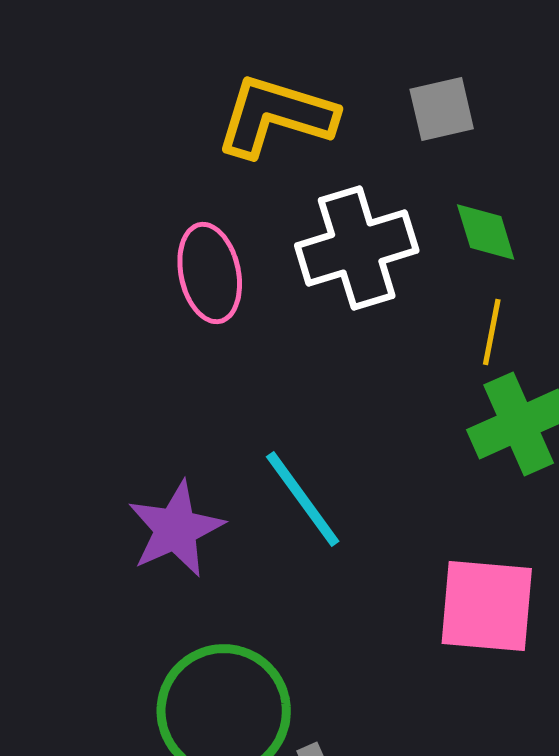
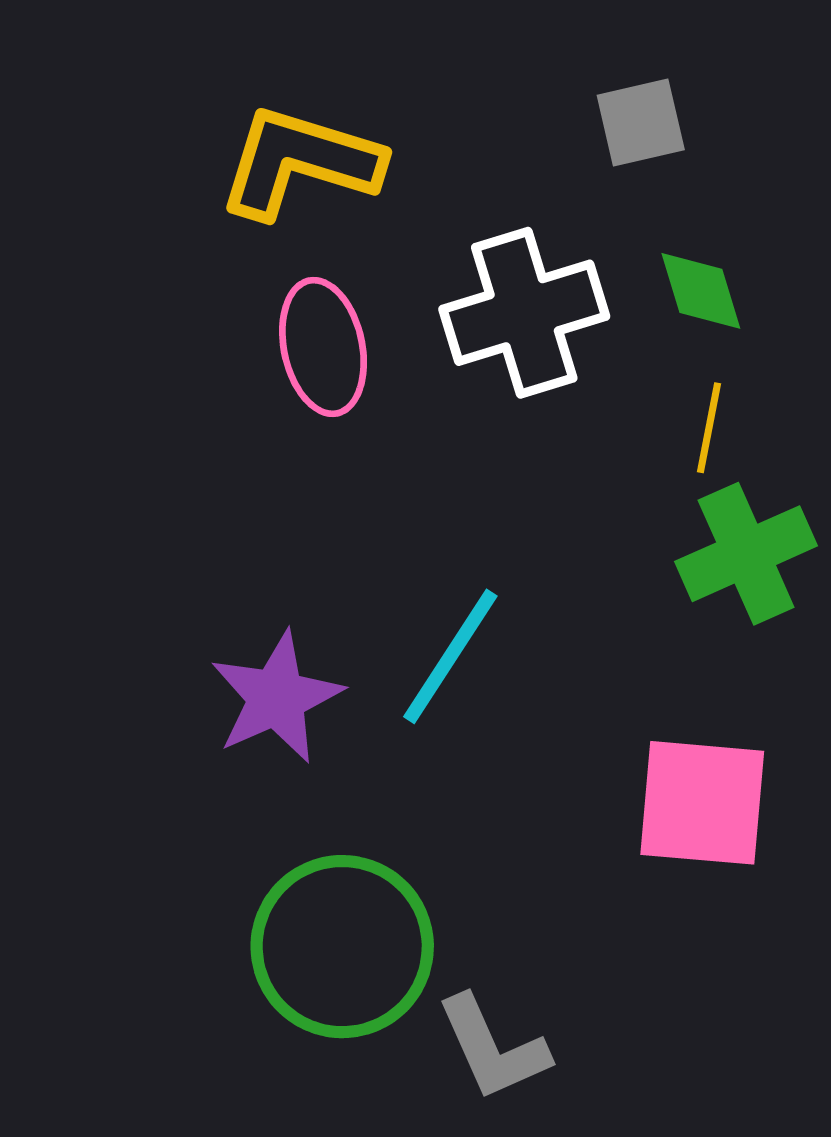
yellow L-shape: (276, 116) -> (300, 162), moved
cyan line: (303, 499) -> (450, 656), turned 69

